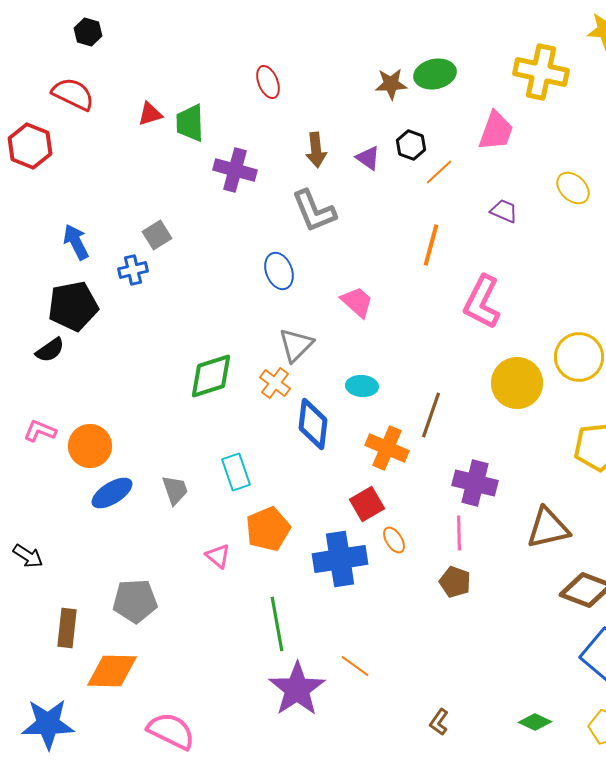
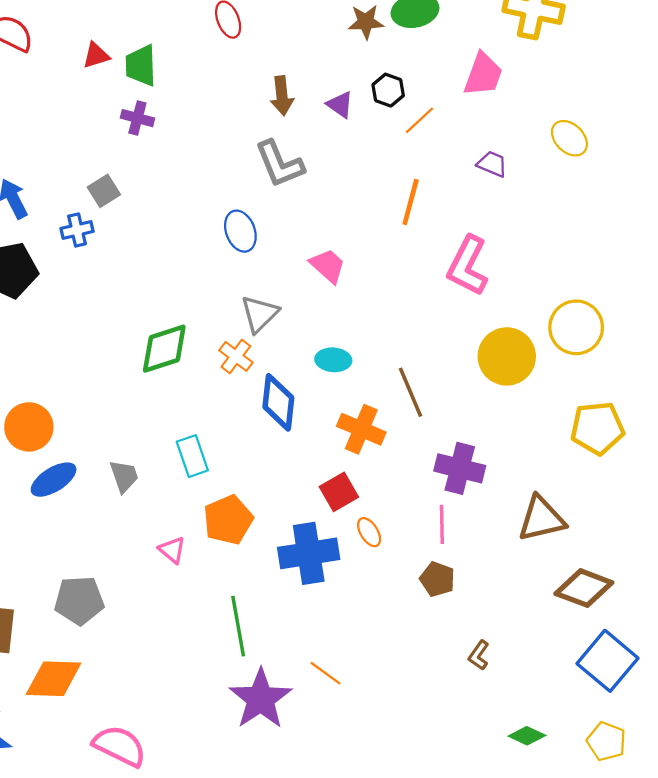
purple cross: (235, 170) -> (137, 118), moved, size x0.7
brown line: (431, 415) -> (411, 392), turned -42
brown L-shape: (439, 722) -> (479, 655), moved

